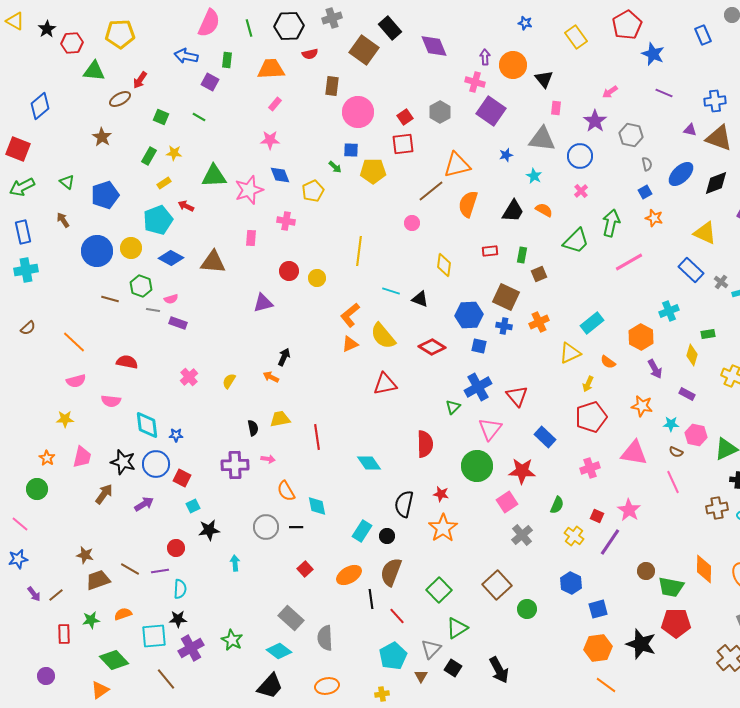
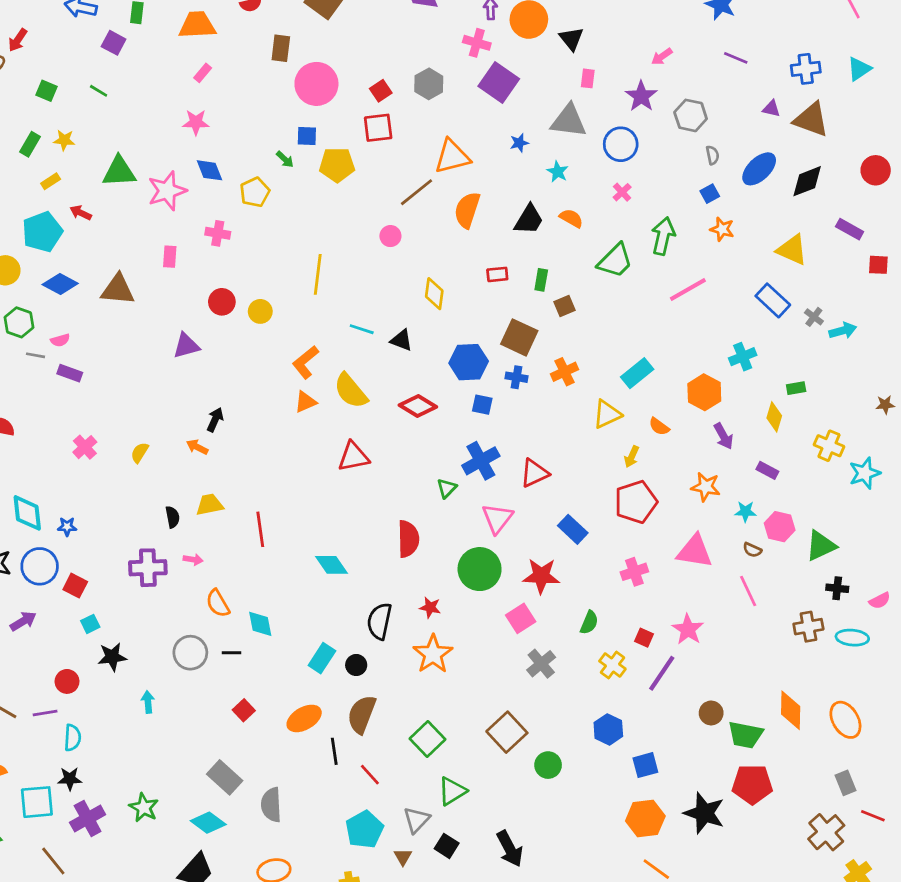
red triangle: (517, 396) -> (534, 473), turned 45

